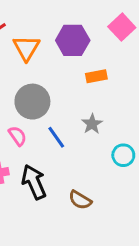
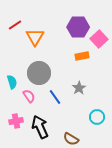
pink square: (122, 27) -> (99, 39), moved
purple hexagon: (73, 40) -> (78, 27), moved
cyan circle: (123, 155) -> (97, 117), moved

